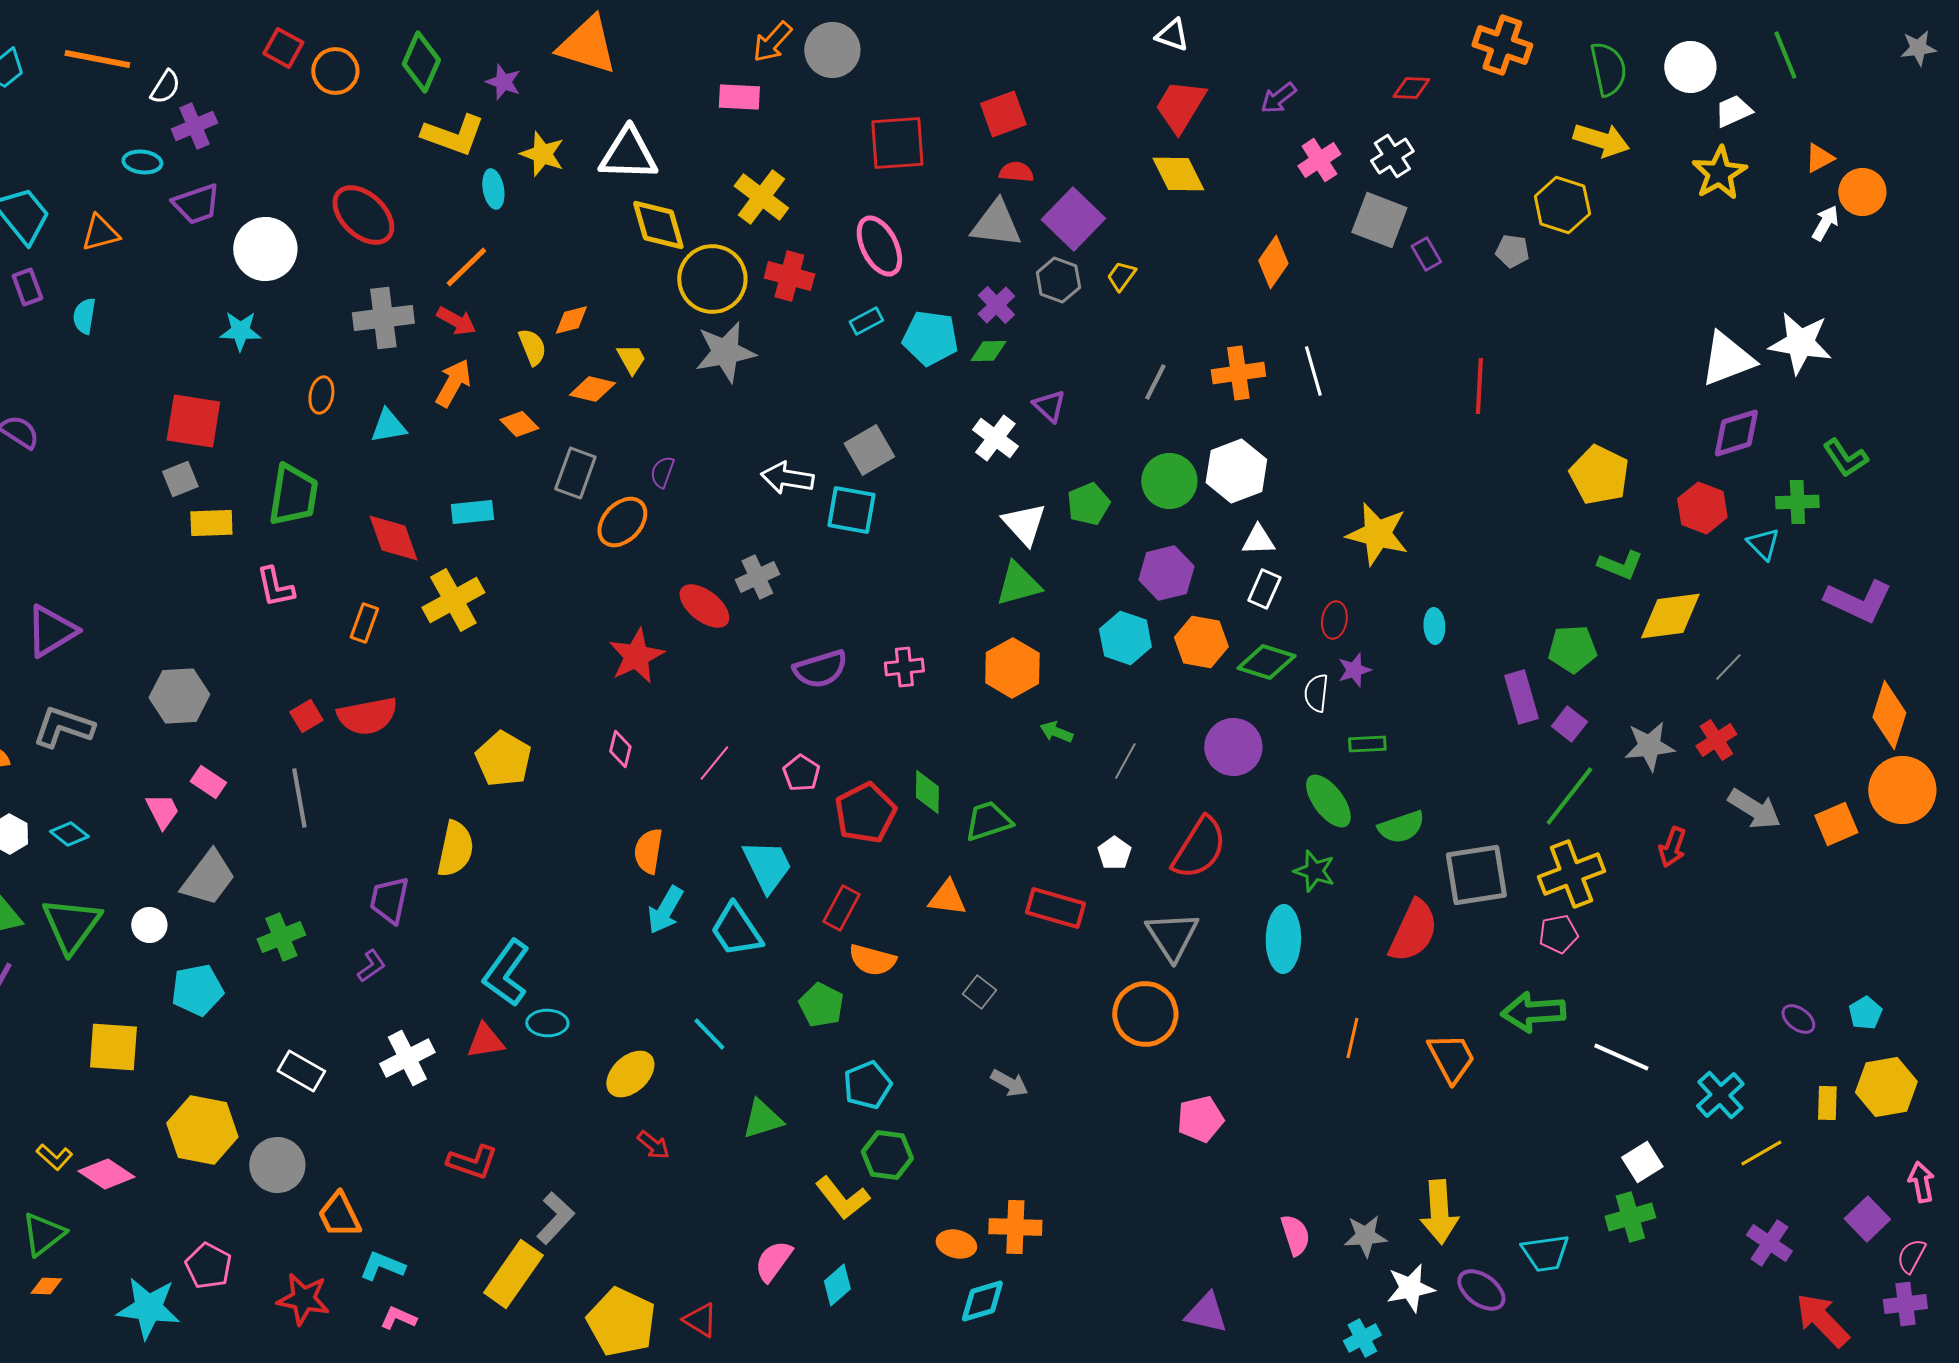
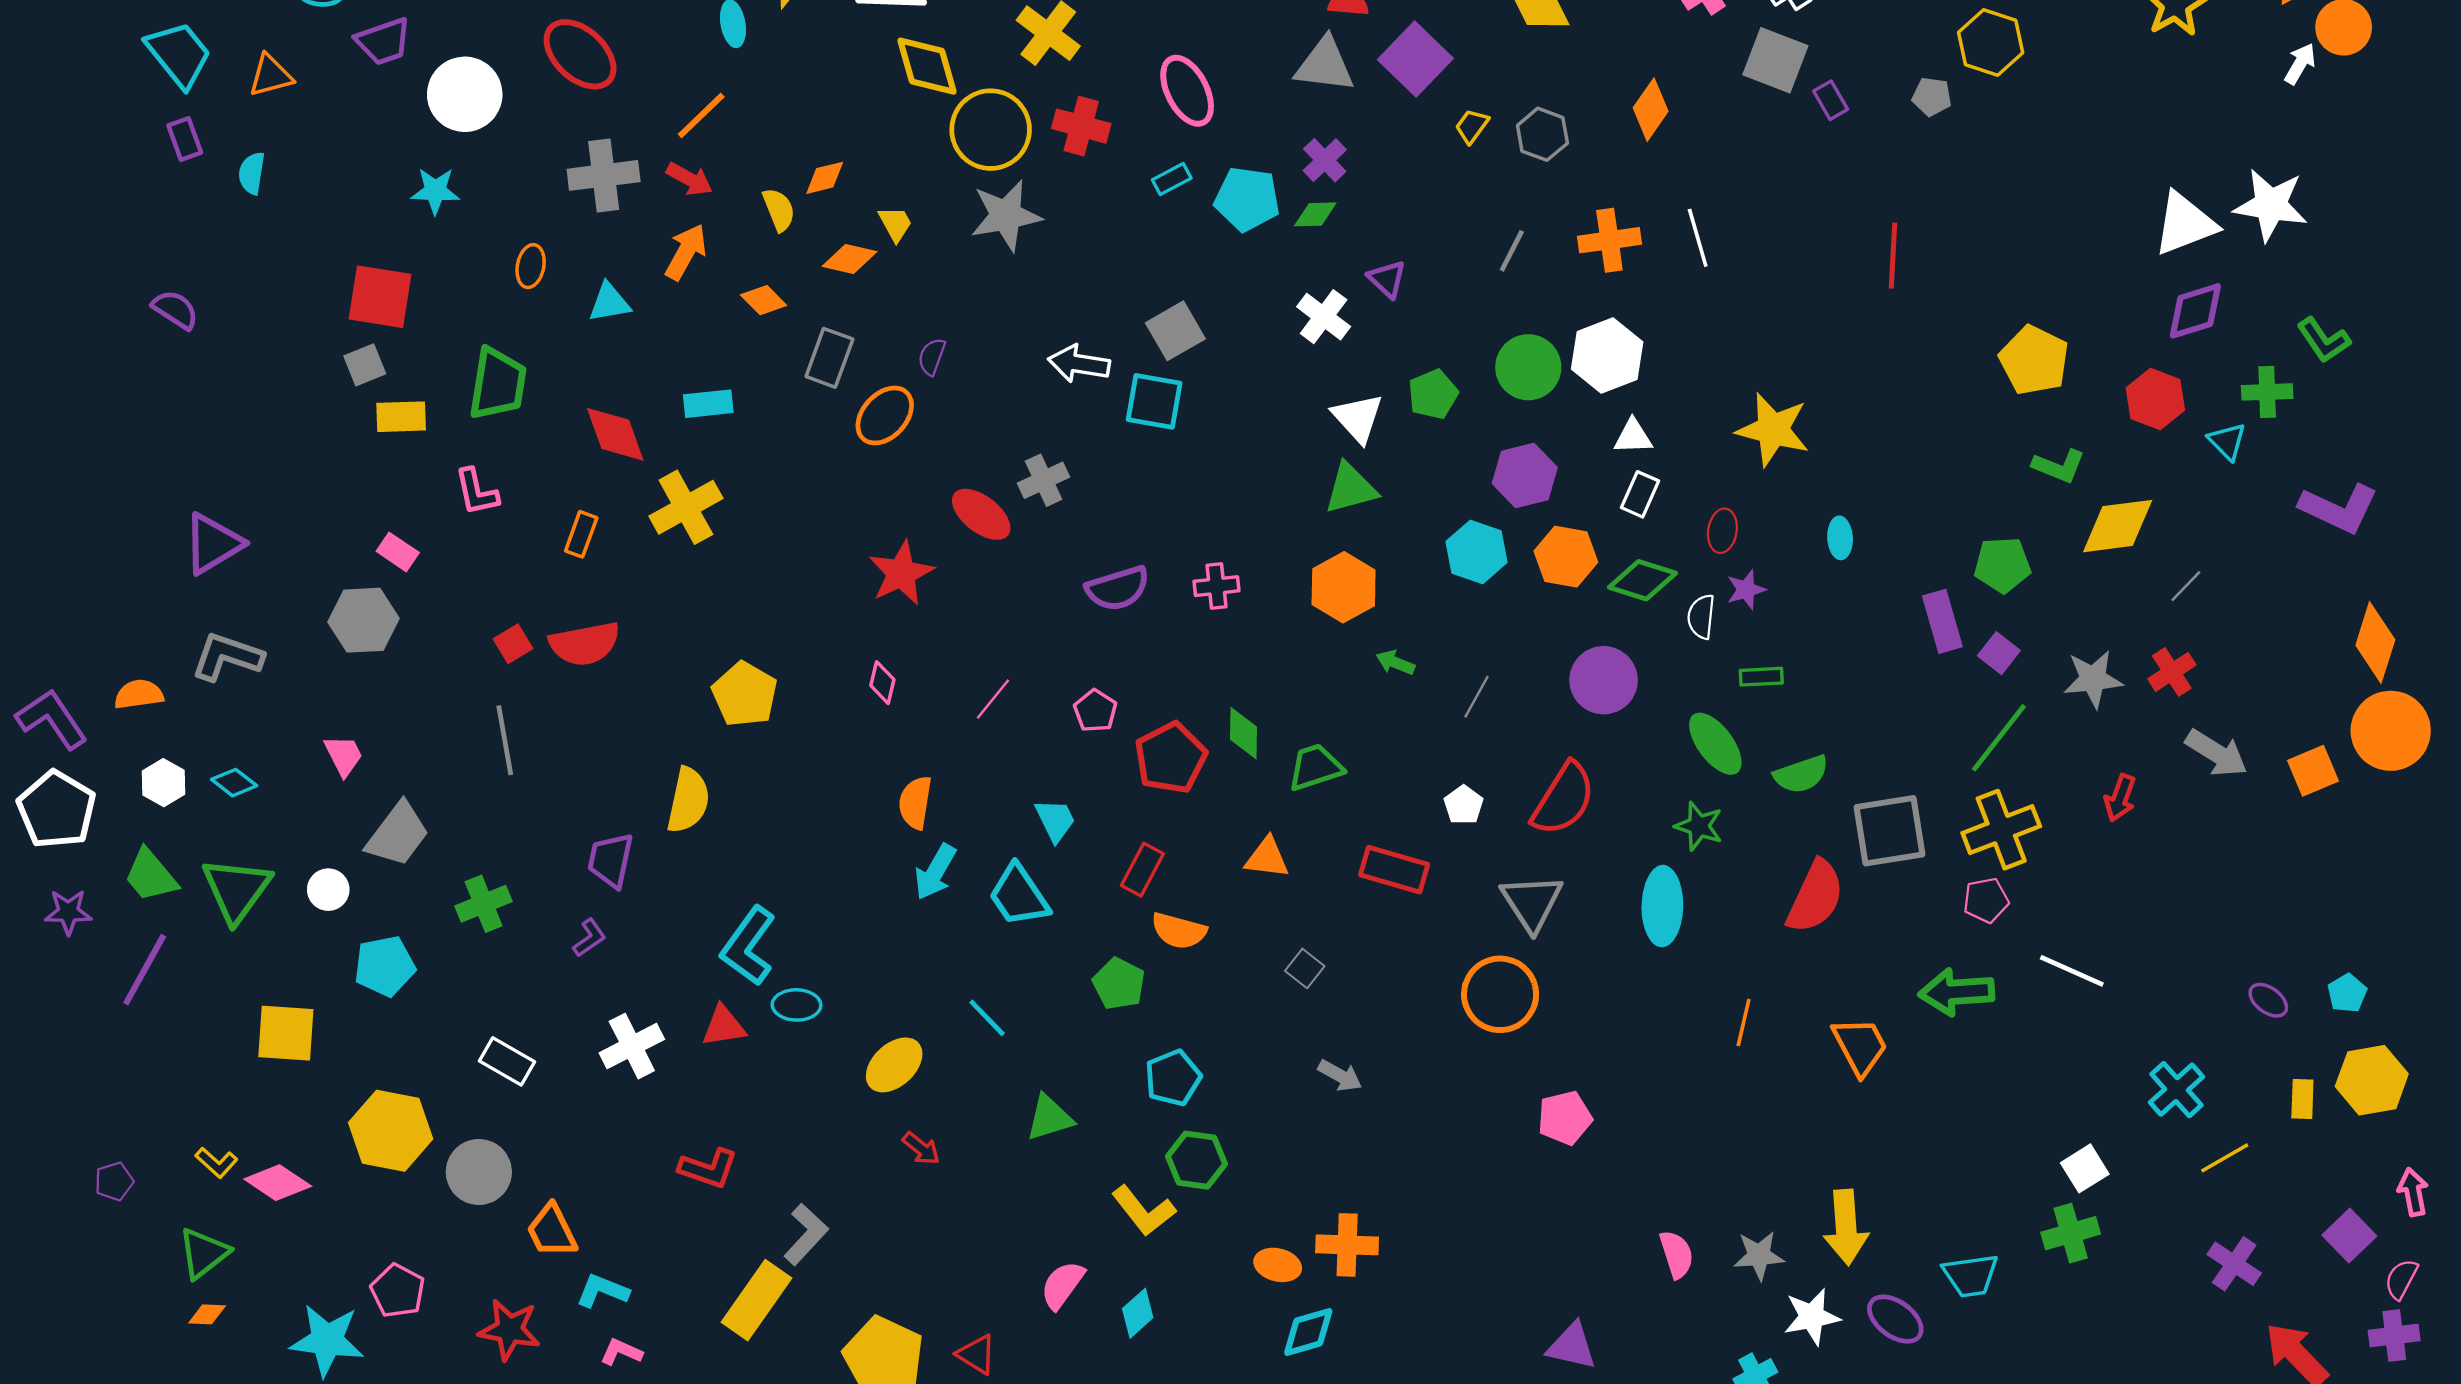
gray hexagon: (1058, 280) -> (1542, 134), moved
pink rectangle: (208, 782) -> (398, 552), moved
cyan trapezoid: (767, 866) -> (1055, 820), size x0.7
white line: (1621, 1057) -> (2072, 971), moved

